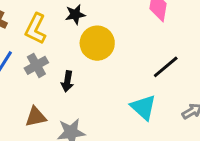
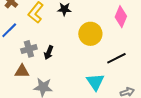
yellow circle: (97, 43) -> (90, 34), moved
gray cross: (36, 65) -> (29, 49), moved

